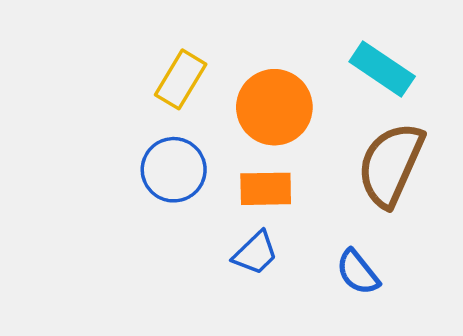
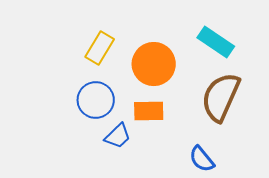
blue trapezoid: (255, 253) -> (118, 136), moved

